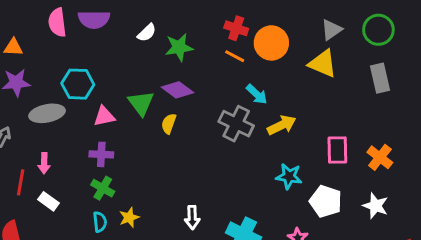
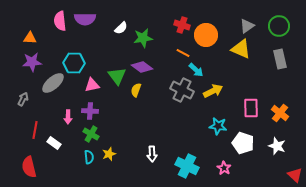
orange line: (235, 56) -> (183, 53), moved
gray ellipse: (47, 113) -> (53, 83), turned -30
pink arrow: (44, 163) -> (68, 117), moved

